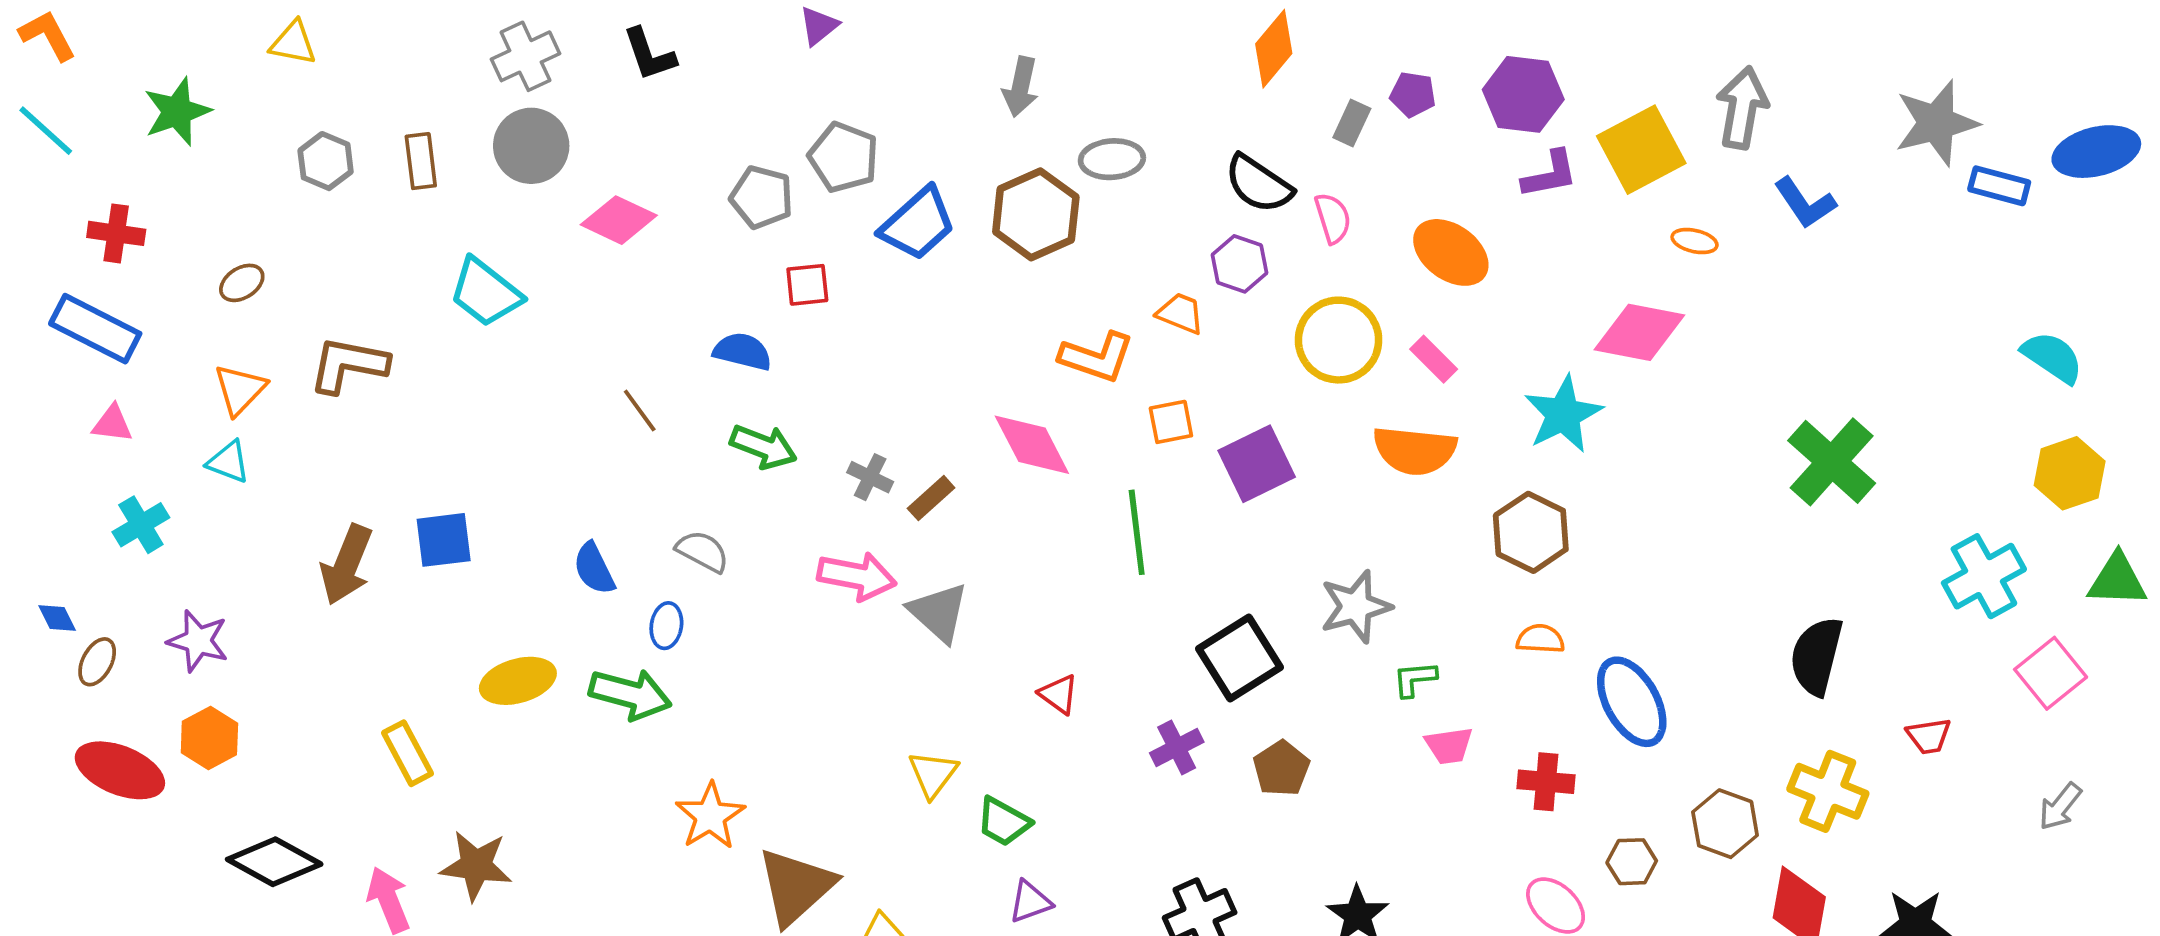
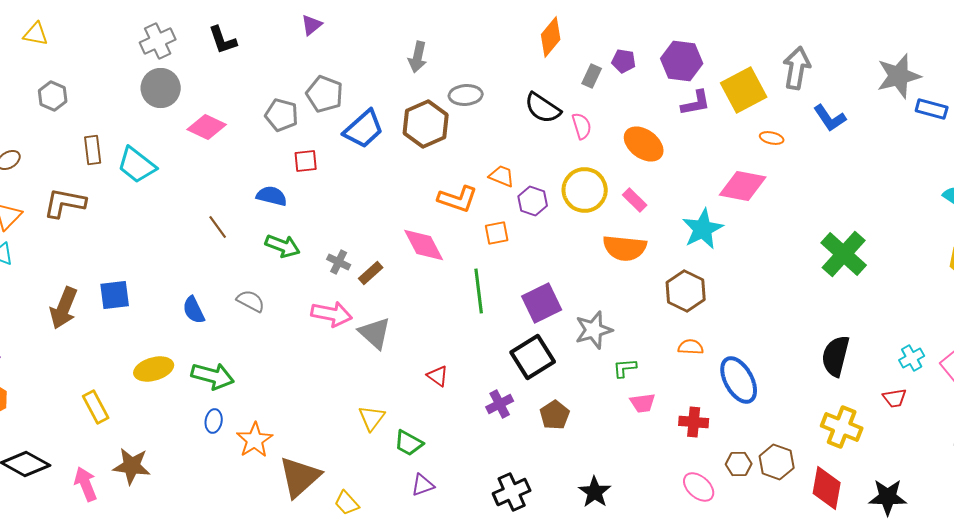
brown rectangle: (421, 161) -> (93, 150), moved
purple hexagon: (1239, 264) -> (533, 201), moved
purple square: (1257, 464) -> (542, 303), moved
cyan cross: (1984, 576) -> (912, 358), moved, size x0.6
blue ellipse: (666, 626) -> (214, 421), moved
brown hexagon: (1725, 824) -> (777, 462), moved

